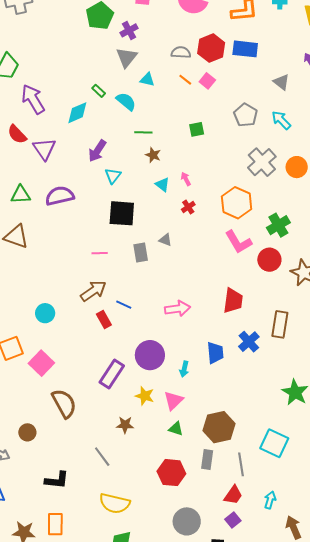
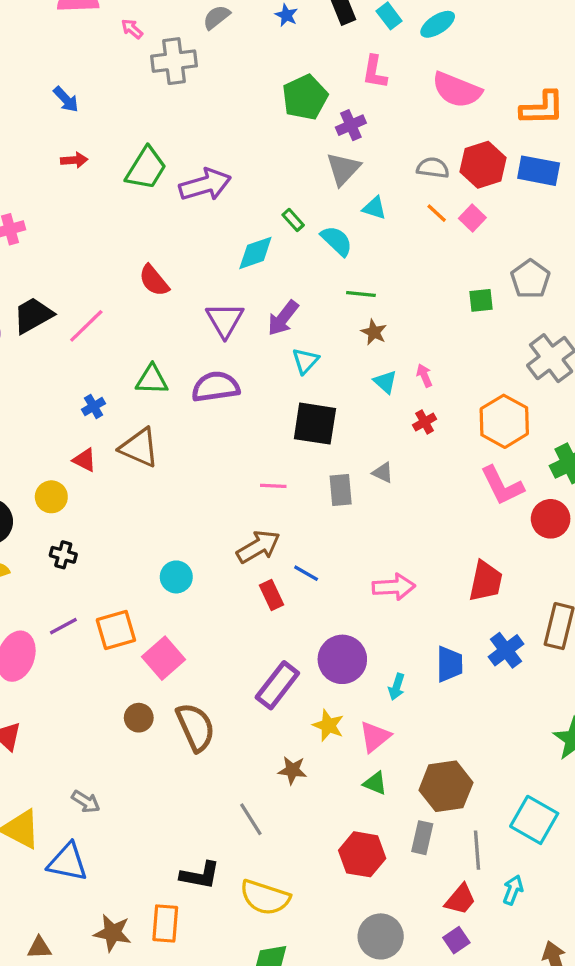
purple arrow: (33, 99) -> (205, 185), moved, turned 100
green square: (197, 129) -> (481, 300), moved
purple triangle: (44, 149) -> (225, 320), moved
brown circle: (27, 432) -> (139, 718), moved
black L-shape: (57, 480) -> (200, 875), moved
cyan arrow: (270, 500) -> (513, 890), moved

